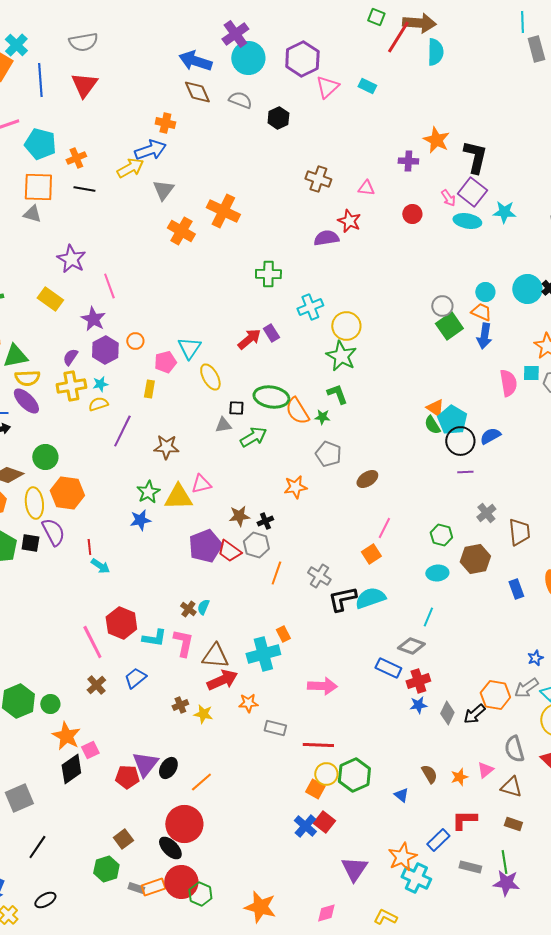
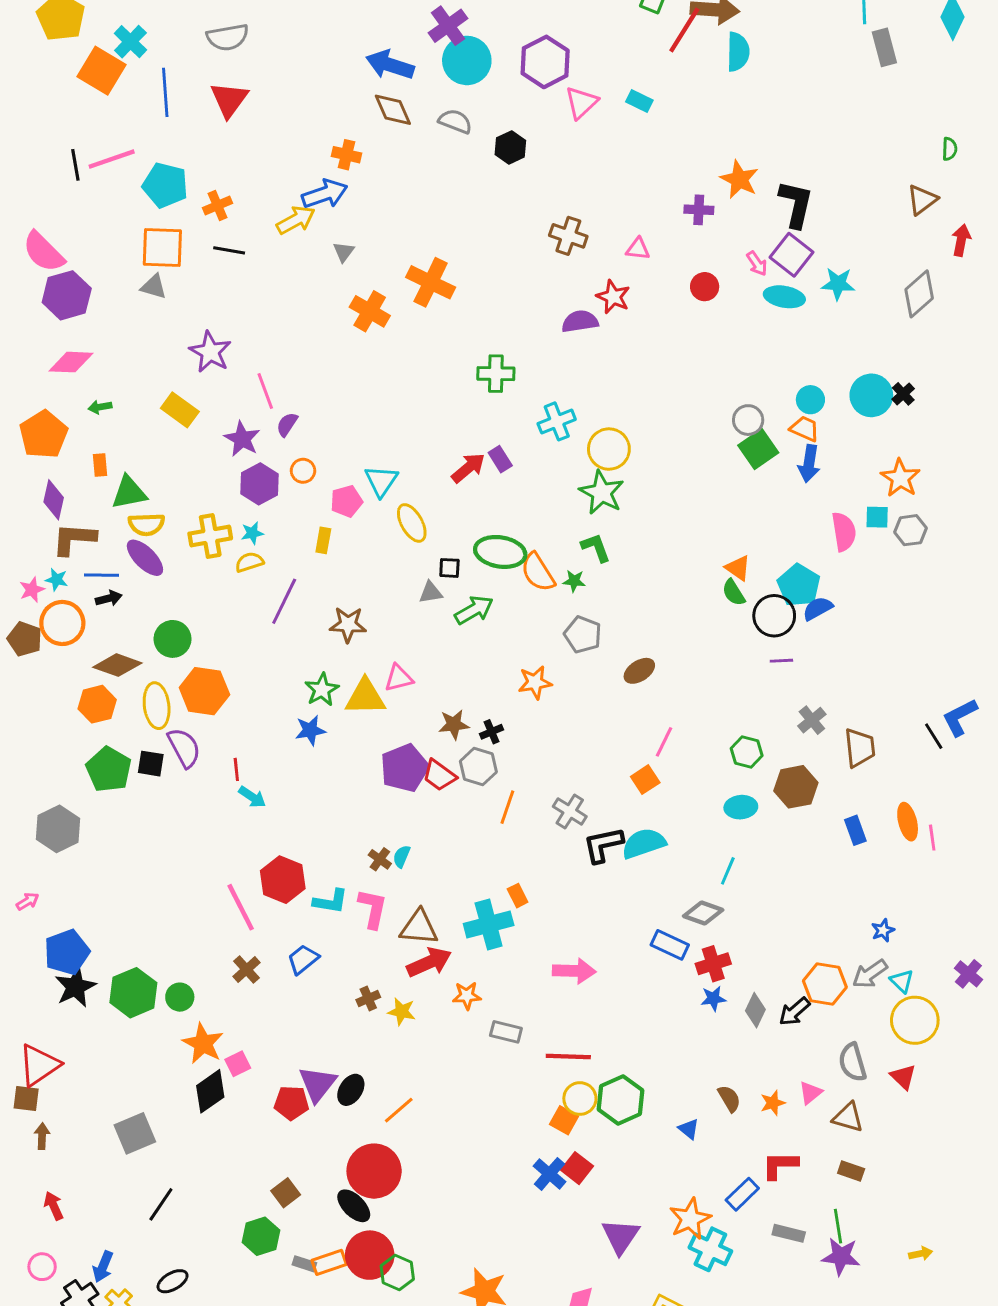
gray triangle: (163, 190) -> (344, 252), size x0.7
purple semicircle: (70, 357) -> (287, 424), moved
cyan pentagon: (452, 420) -> (799, 585), moved

